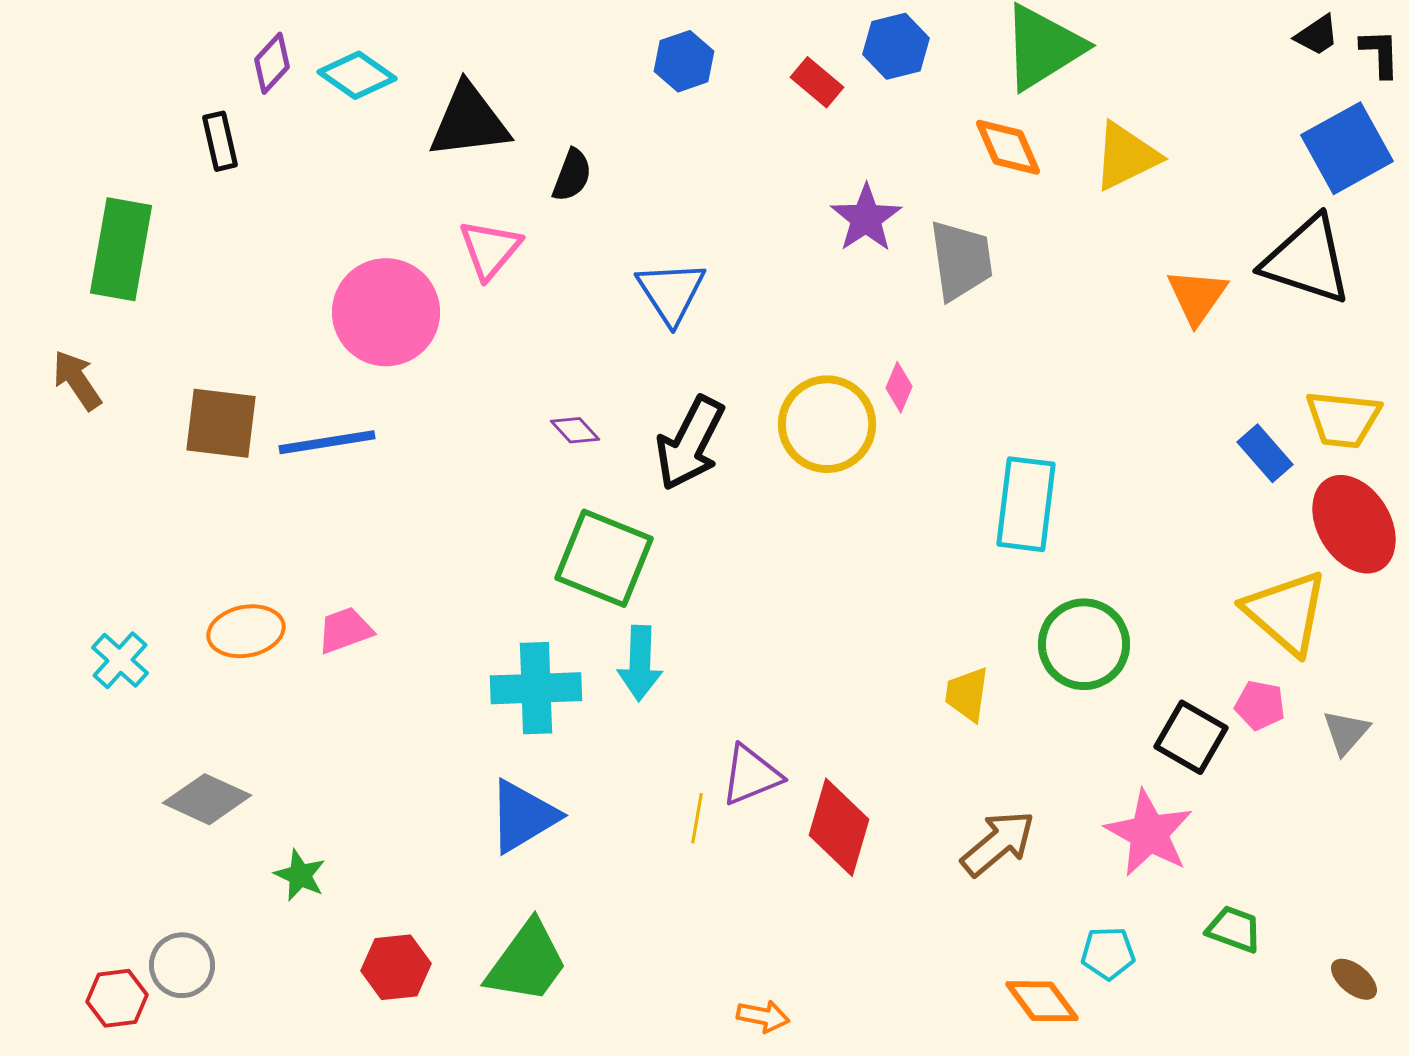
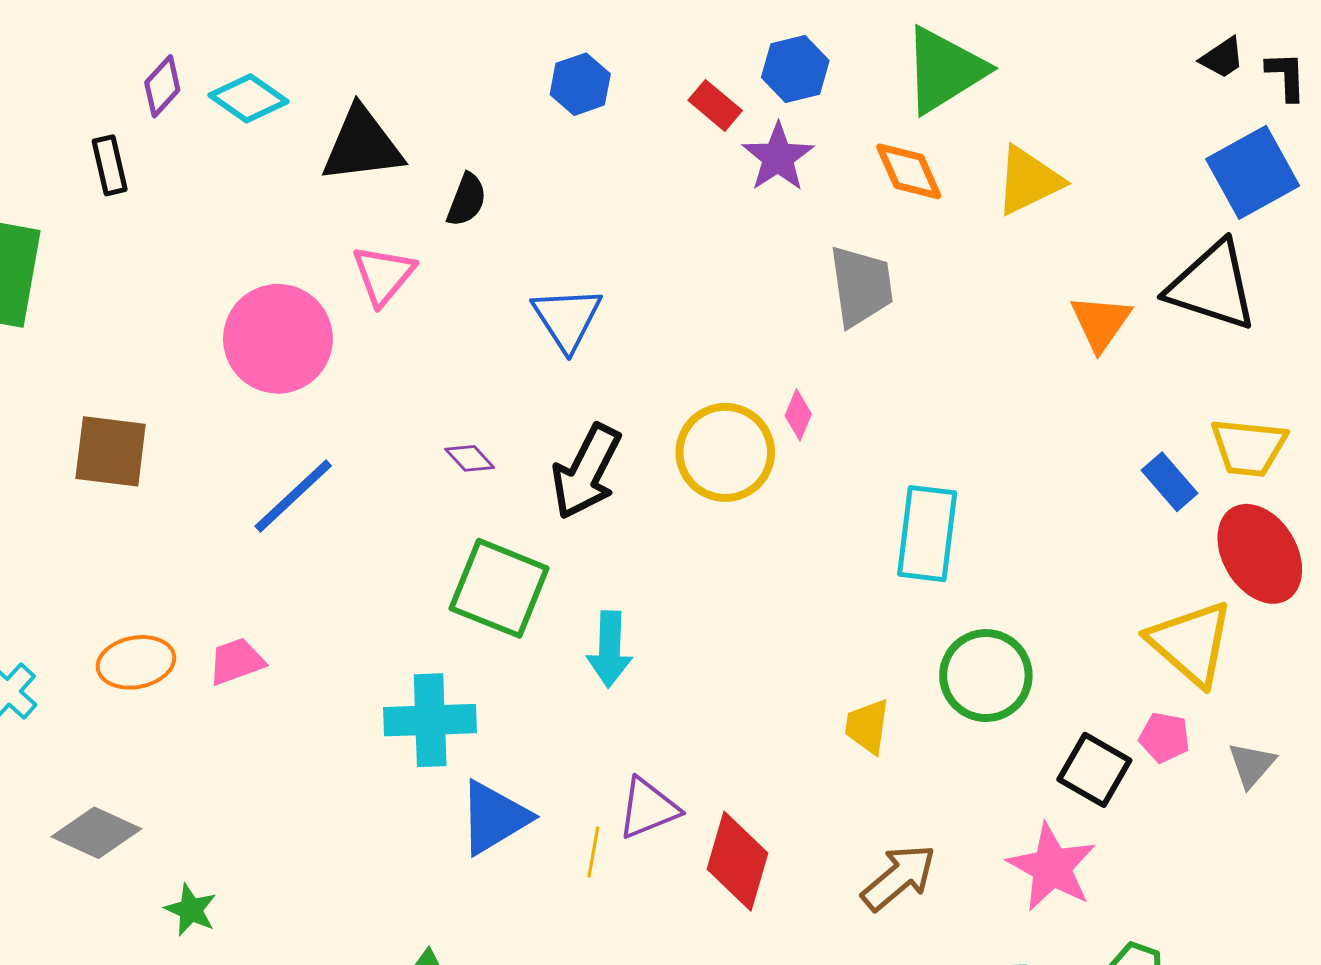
purple star: (866, 218) -> (778, 157), moved
blue line: (327, 442) -> (293, 496), moved, turned -34
cyan arrow: (640, 663) -> (610, 649), moved
blue triangle: (523, 816) -> (494, 818), moved

